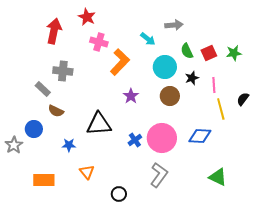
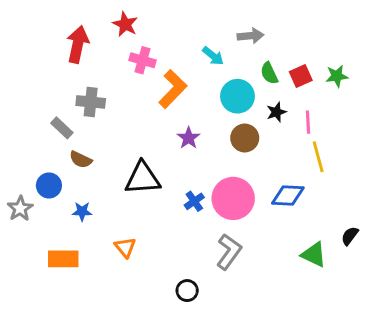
black semicircle: (243, 99) -> (350, 236), moved
blue star: (69, 145) -> (82, 211), moved
black circle: (119, 194) -> (187, 291), moved

